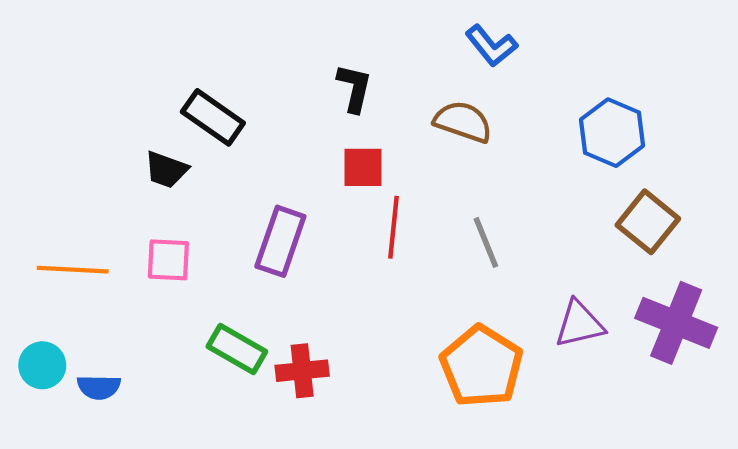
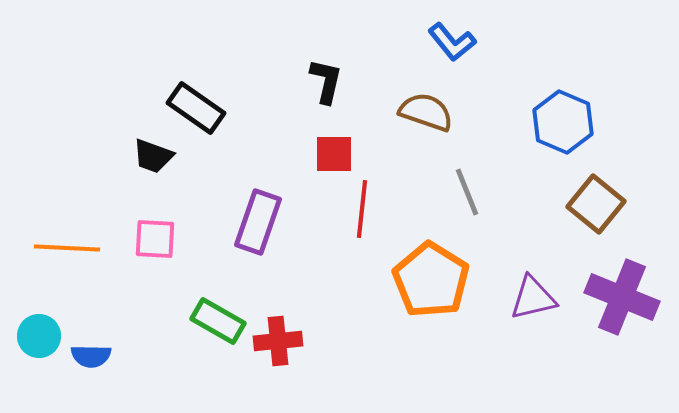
gray line: (486, 242) -> (467, 192), moved
orange pentagon: (482, 366) -> (431, 280), moved

